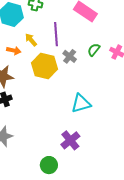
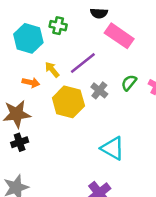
purple line: (56, 34) -> (83, 63), turned 55
cyan triangle: (81, 104) -> (113, 148), turned 45

